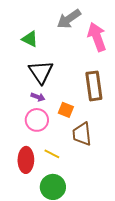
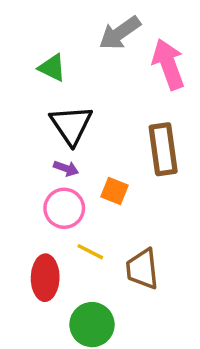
brown trapezoid: (82, 134) -> (142, 269), moved
yellow line: (52, 154) -> (90, 252), moved

